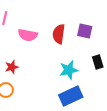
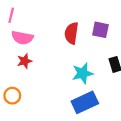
pink semicircle: (28, 35) -> (22, 38), moved
red star: (12, 67) -> (25, 61), moved

